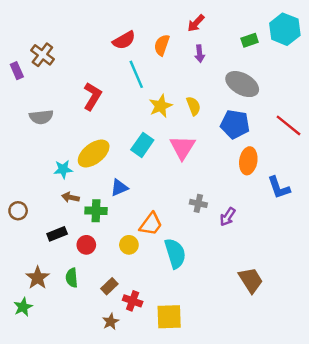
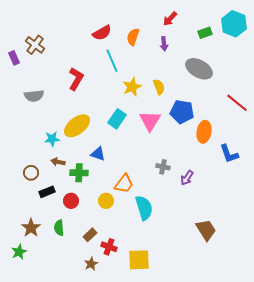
red arrow: (196, 23) -> (170, 19), moved
blue pentagon: (235, 124) -> (182, 112), moved
blue triangle: (119, 188) -> (98, 154), turned 42
brown circle: (18, 211) -> (31, 173), moved

